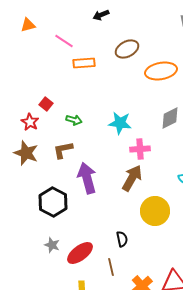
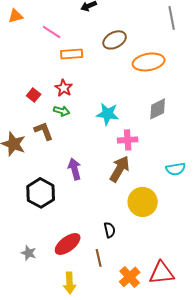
red star: (30, 122) -> (64, 88), moved
brown L-shape: (63, 150) -> (44, 131), moved, turned 80
purple arrow: (87, 178) -> (75, 169), size x0.7
gray star: (52, 245) -> (29, 253), moved

